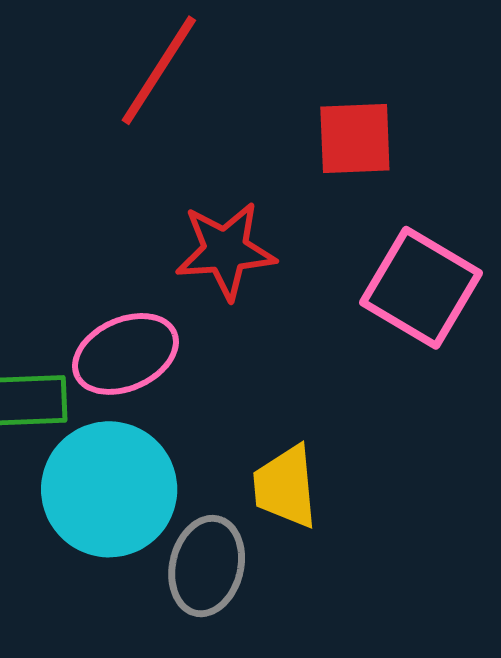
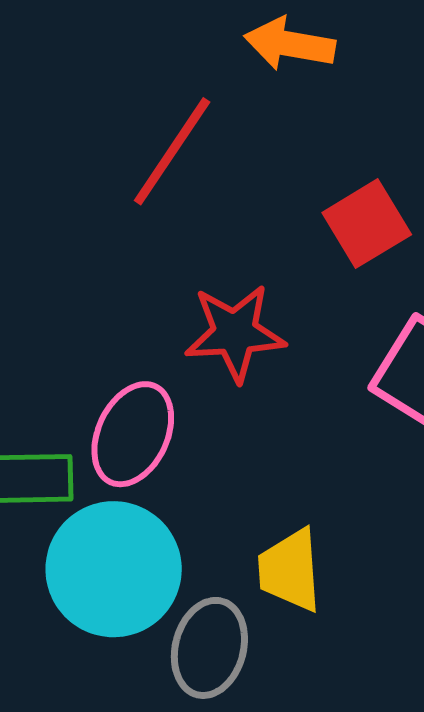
red square: (355, 139) -> (367, 224), turned -30
pink ellipse: (126, 354) -> (133, 434), turned -42

